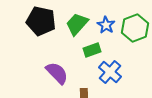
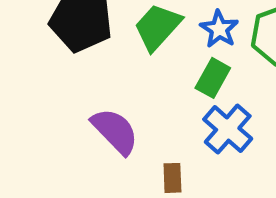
green rectangle: (92, 50) -> (213, 78), moved, turned -42

